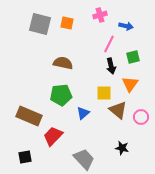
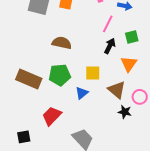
black arrow: (111, 66) -> (110, 46), turned -140
yellow square: (104, 93) -> (93, 73), moved
brown rectangle: (29, 116) -> (29, 79), moved
black star: (122, 148) -> (125, 112), moved

